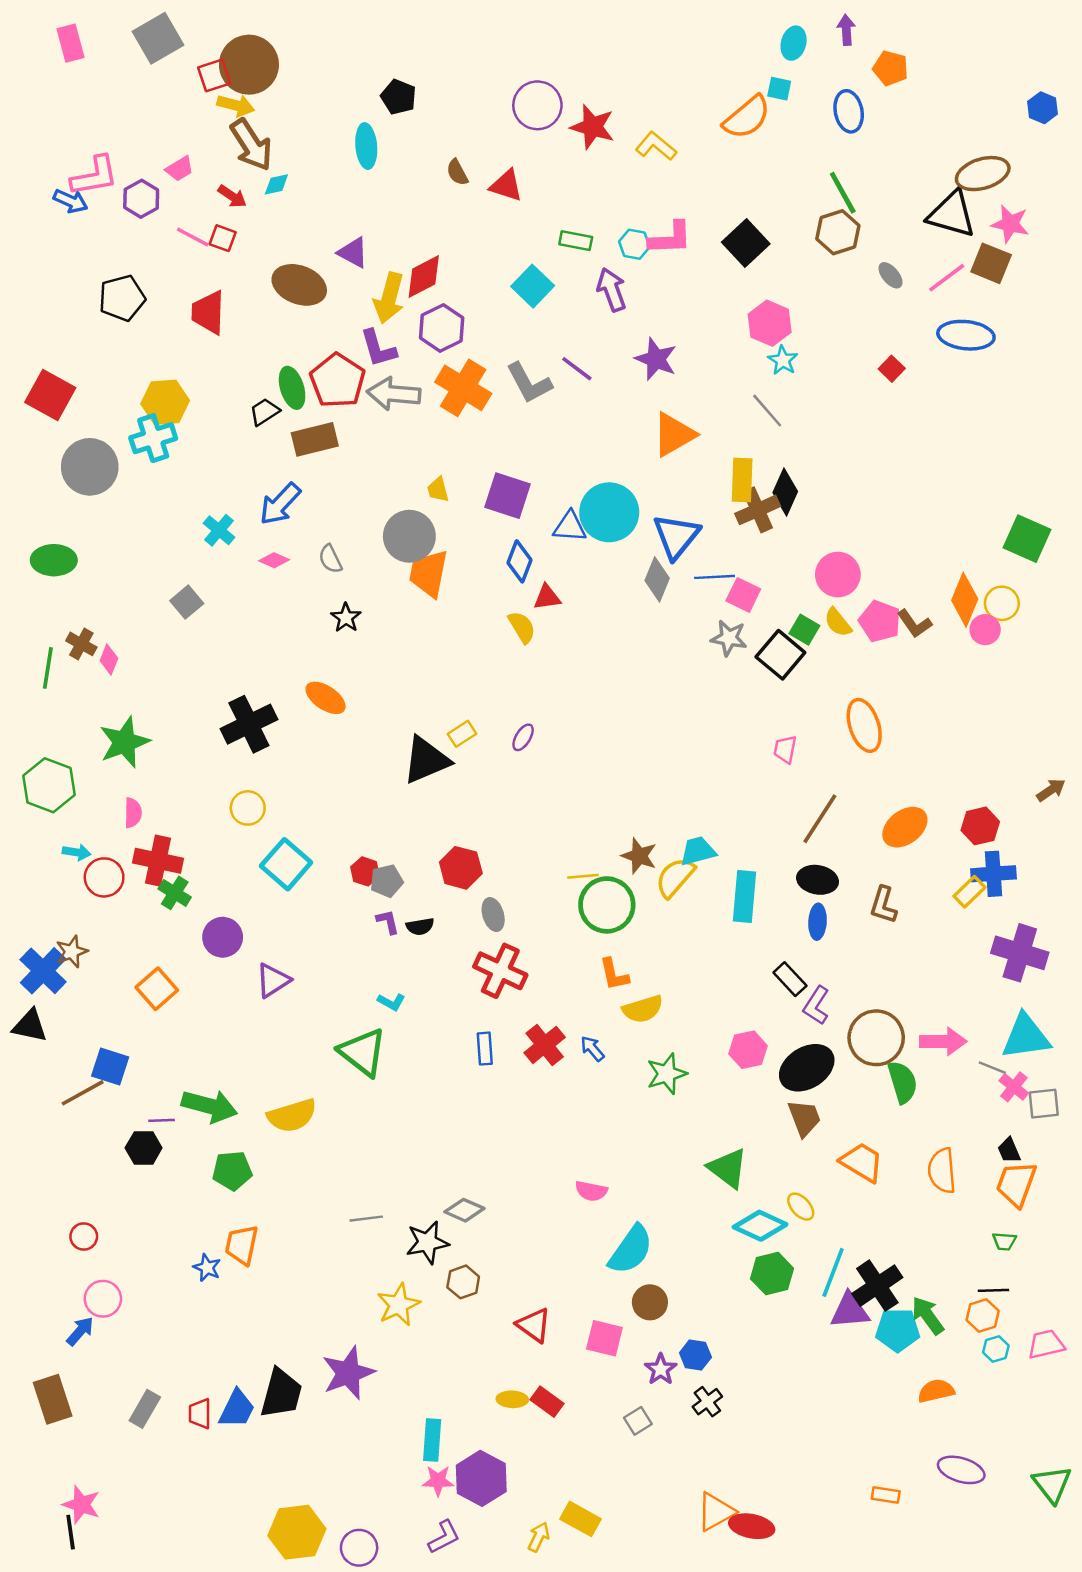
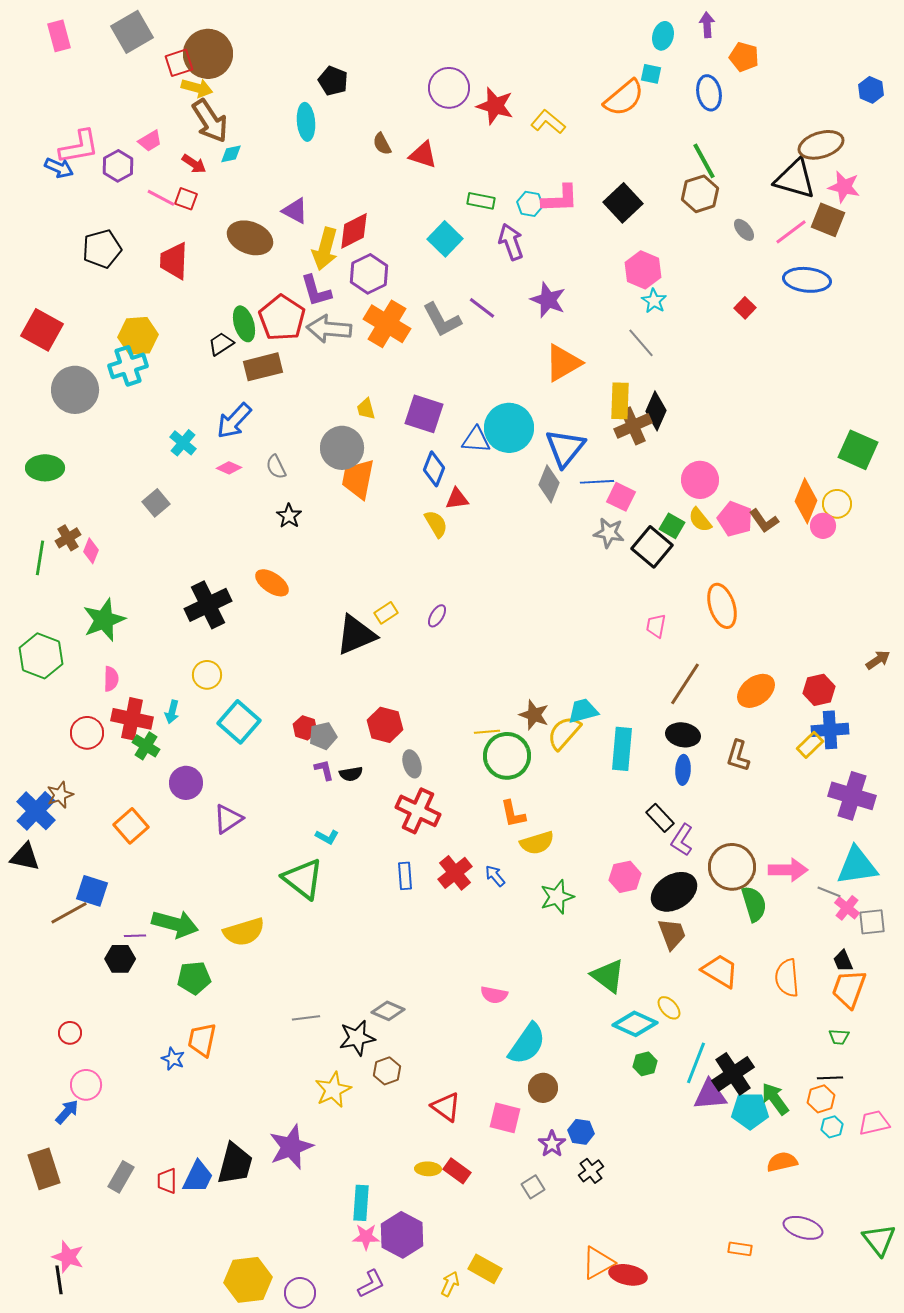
brown cross: (81, 644) -> (68, 538), turned 30
cyan arrow: (77, 852) -> (172, 712), moved, turned 95
green hexagon: (772, 1274) -> (645, 1064), size x0.7

